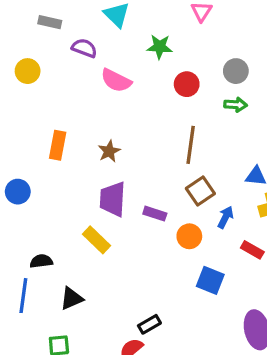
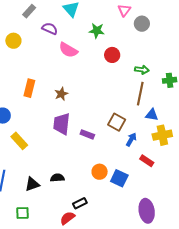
gray rectangle: (50, 22) -> (29, 11), turned -64
gray circle: (236, 71) -> (142, 24), moved
brown line: (191, 145) -> (140, 94), moved
brown square: (200, 191) -> (117, 122), turned -30
orange circle: (189, 236) -> (100, 172), moved
yellow rectangle: (97, 240) -> (19, 141), moved
black semicircle: (41, 261) -> (57, 178), moved

